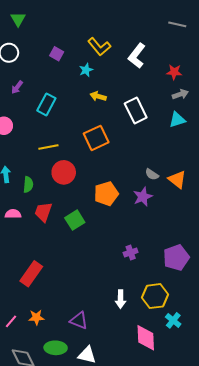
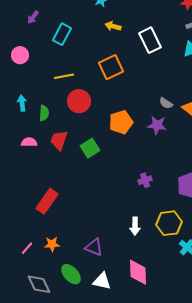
purple star: (143, 197) -> (157, 125), turned 30
pink diamond: (146, 338) -> (138, 272), moved
green ellipse: (56, 348) -> (71, 274), turned 45

